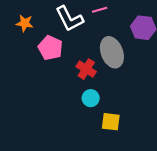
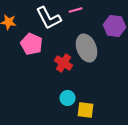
cyan circle: (91, 98) -> (68, 98), moved

